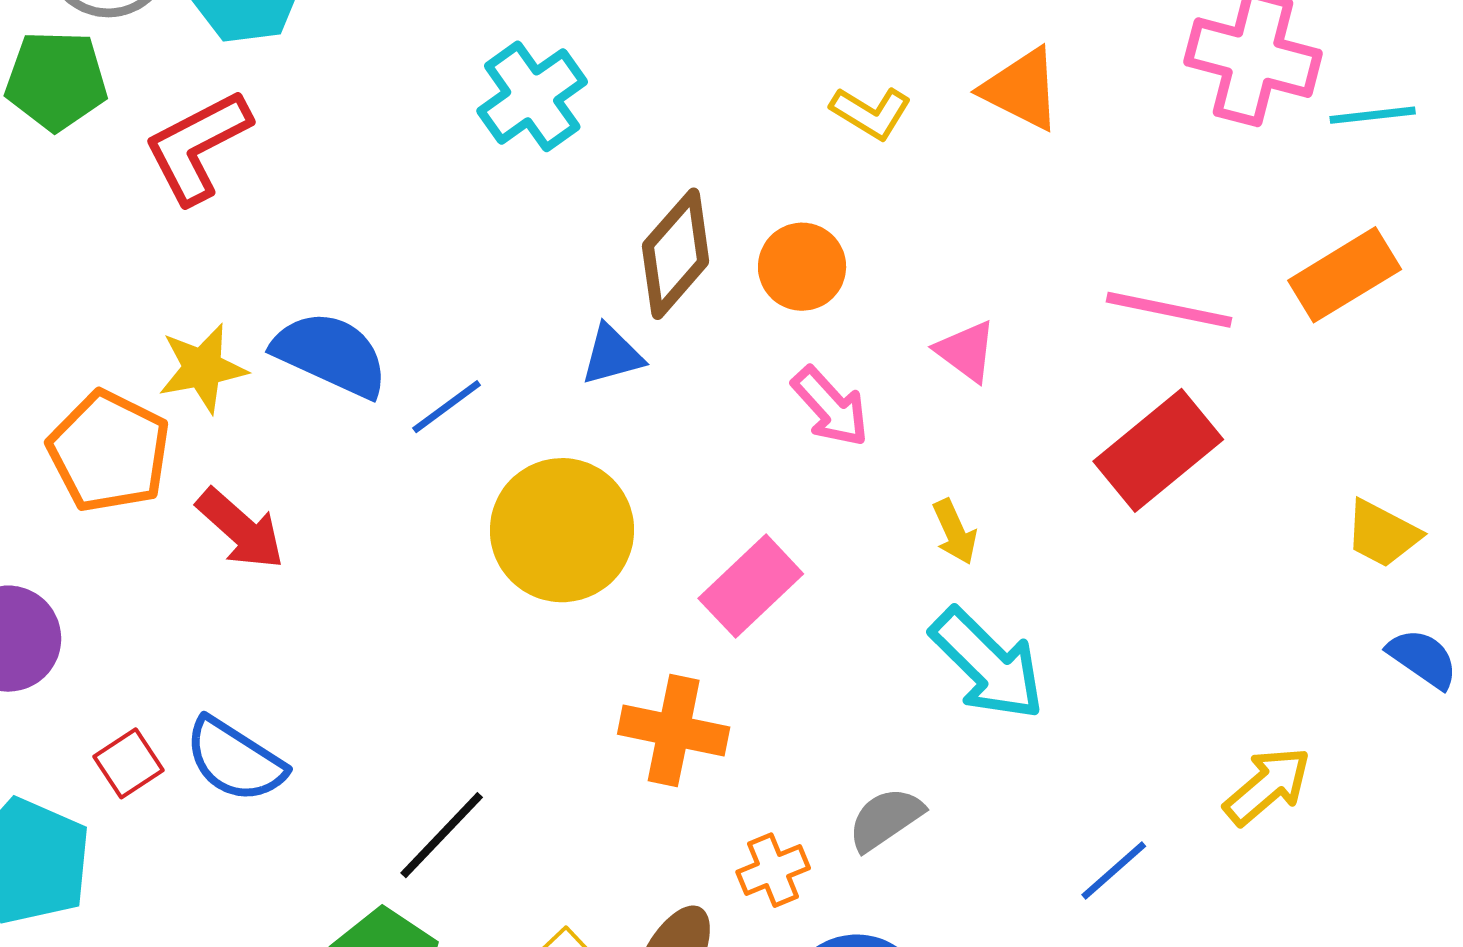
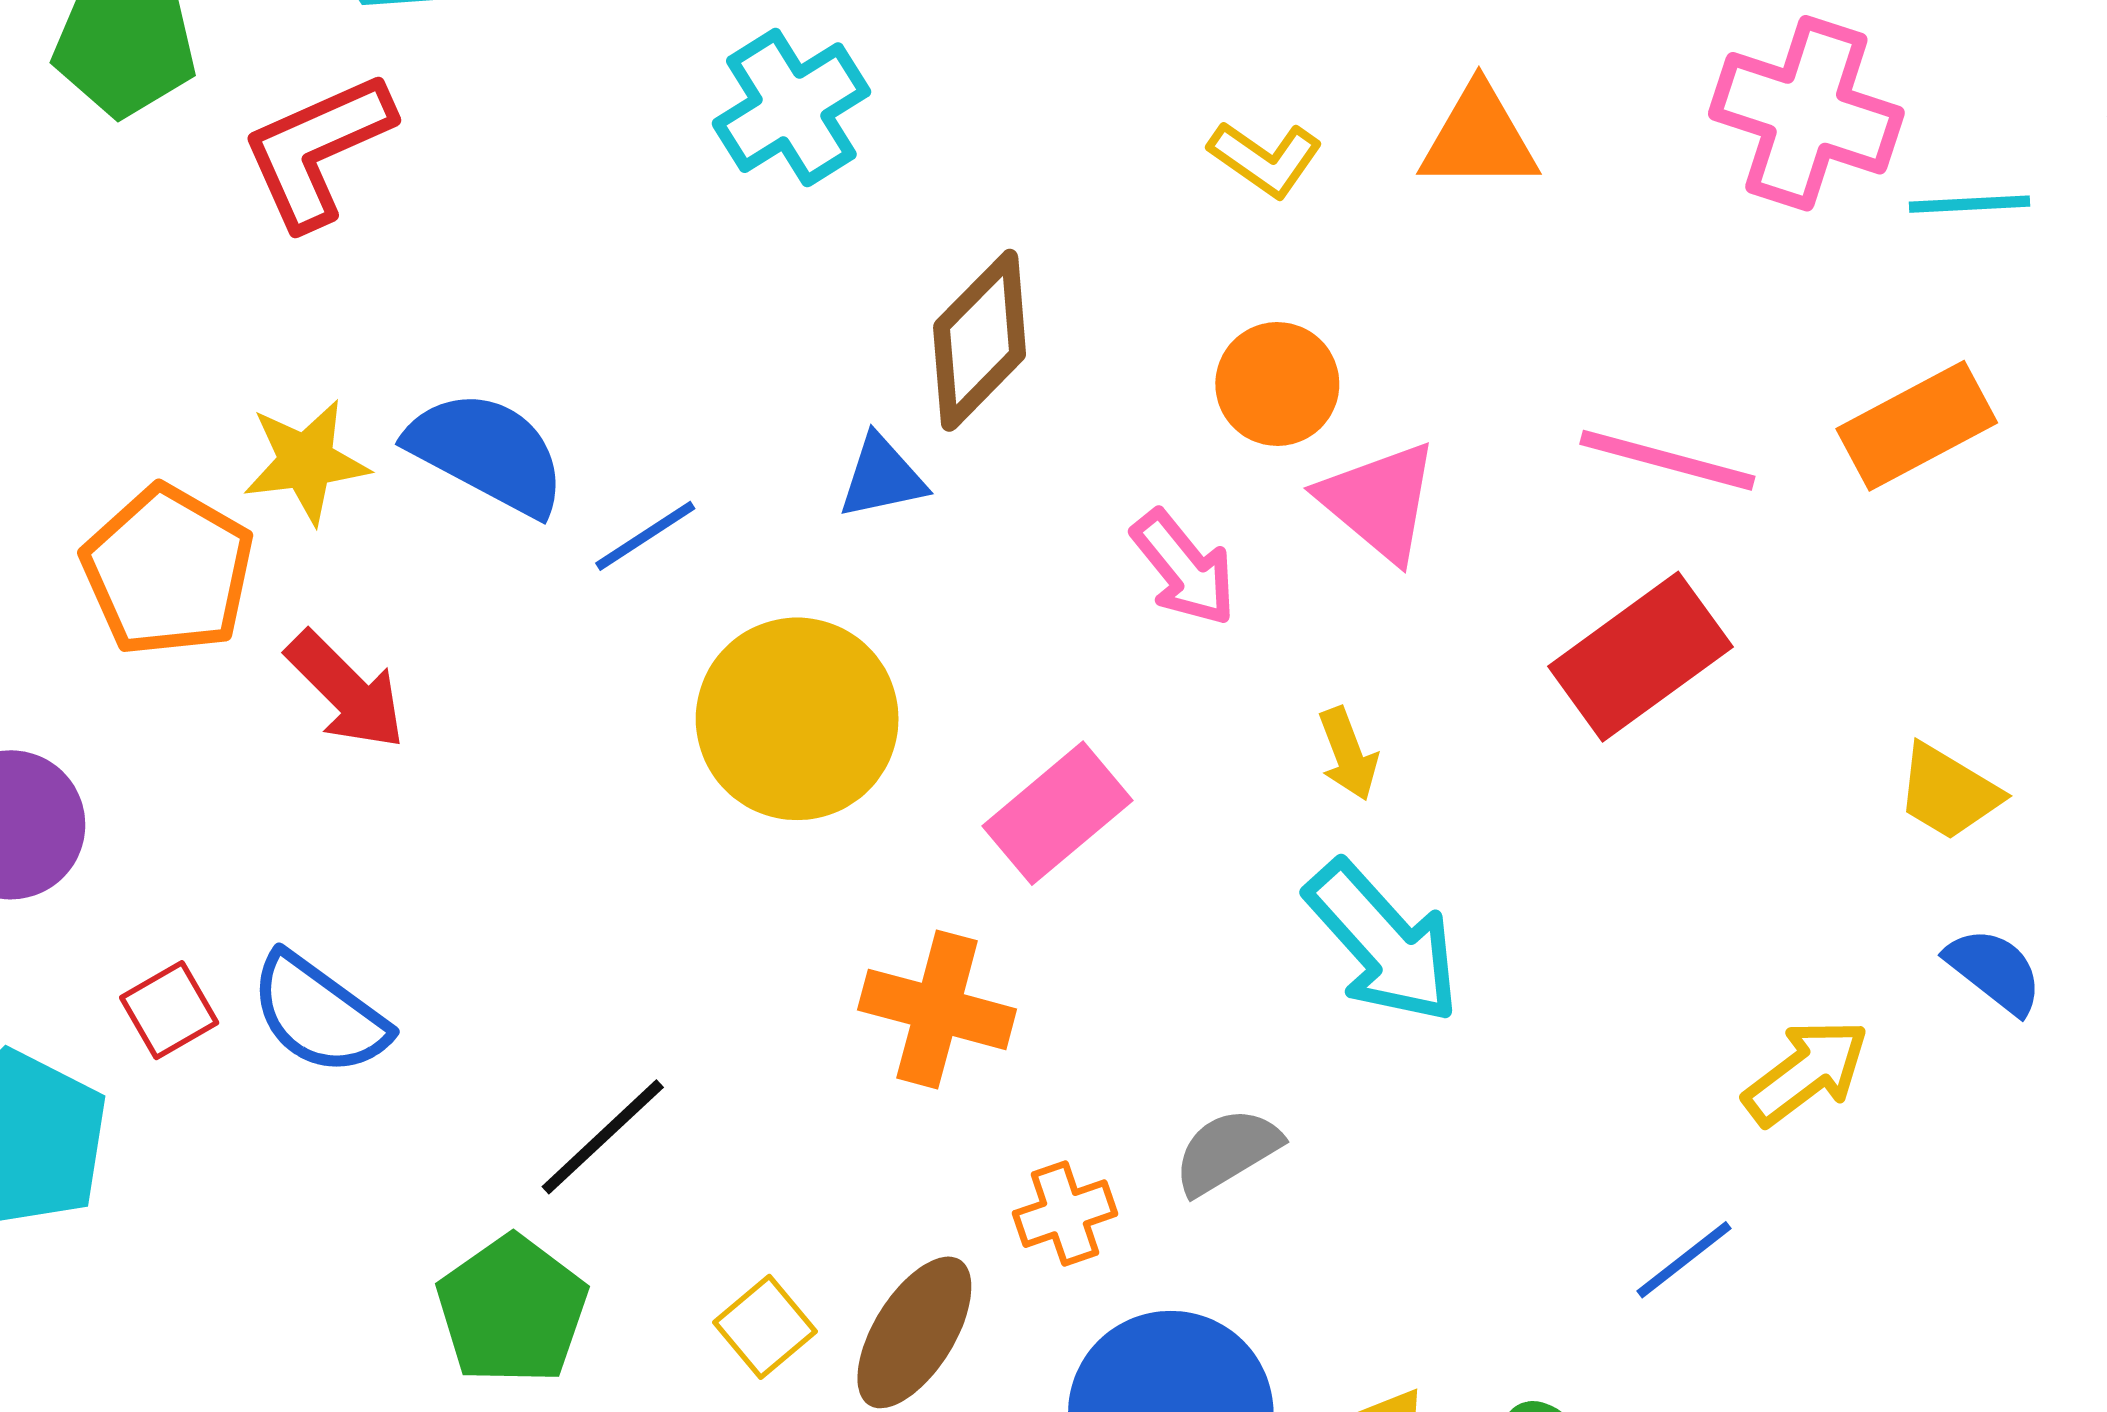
orange triangle: (1022, 89) -> (1479, 138), turned -30
orange circle: (802, 267) -> (1277, 384), moved
pink triangle: (966, 351) -> (1379, 501), size x1.4
yellow arrow: (1267, 786) -> (1806, 1072), moved
blue line: (1114, 870) -> (1684, 1260), moved

